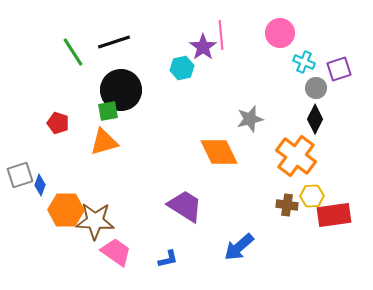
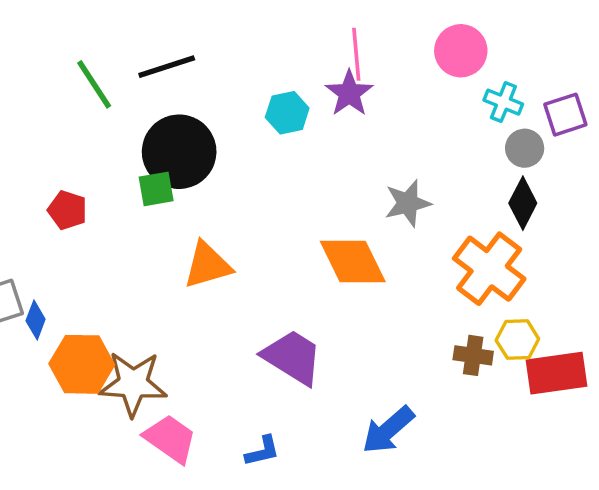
purple star: (203, 47) -> (349, 93), moved
orange triangle: (104, 142) -> (207, 265), moved

